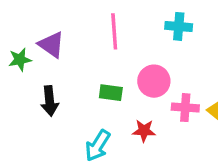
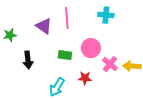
purple triangle: (51, 45) -> (44, 26), moved
pink cross: (185, 108) -> (110, 64), turned 35

